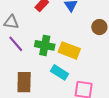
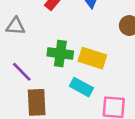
purple line: (16, 44) -> (22, 72), moved

